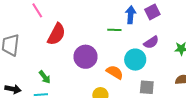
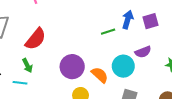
green line: (114, 30) -> (108, 32), turned -32
red semicircle: (56, 34) -> (36, 39), moved
purple circle: (85, 57) -> (72, 67), moved

